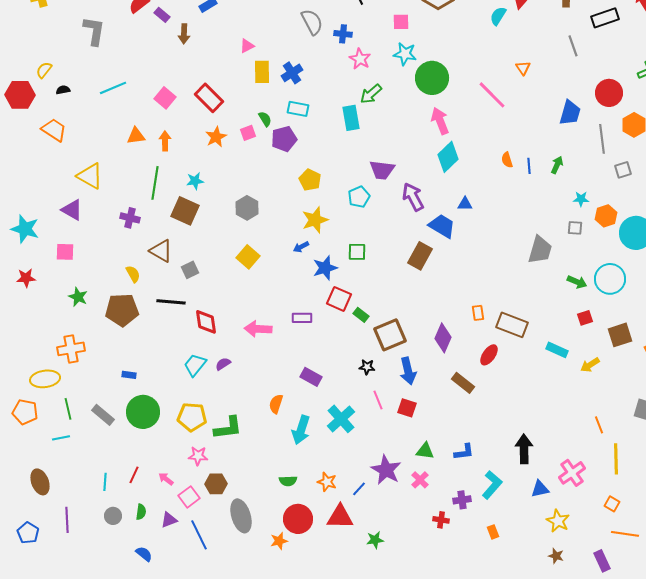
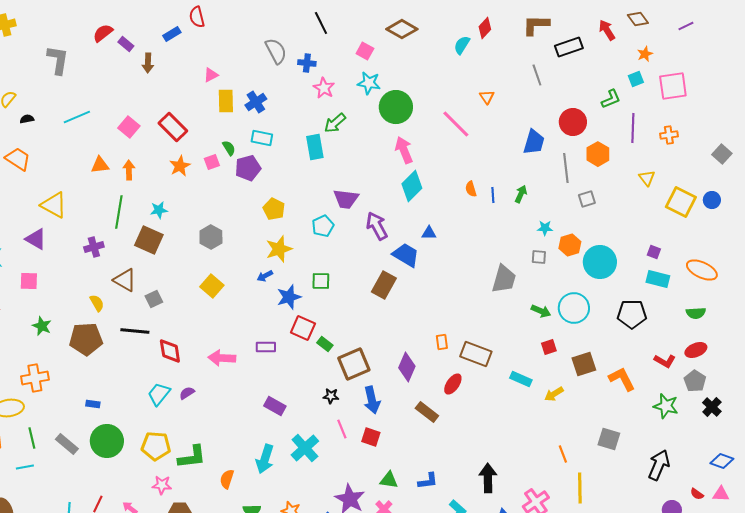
pink square: (401, 22) -> (365, 51), turned 30
purple cross: (130, 218) -> (94, 247), turned -30
orange semicircle: (276, 404) -> (227, 479), moved

